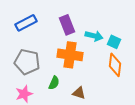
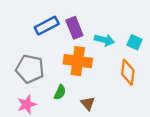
blue rectangle: (26, 23) -> (47, 26), moved
cyan square: (114, 42) -> (134, 42), moved
brown triangle: (79, 93) -> (88, 103), turned 32

